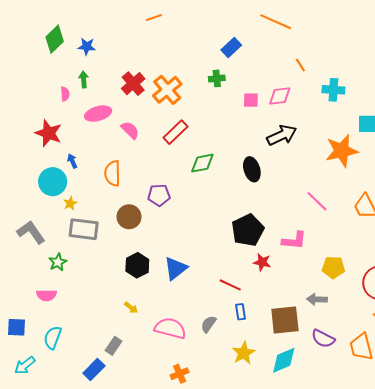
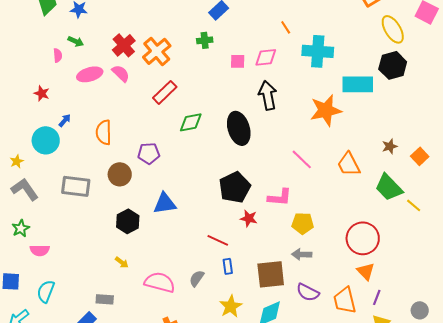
green arrow: (84, 79) -> (76, 41), turned 119
cyan cross: (333, 90) -> (318, 51), size x1.4
pink semicircle: (130, 130) -> (121, 73), moved
red star: (49, 133) -> (42, 93), size x0.6
black arrow: (282, 135) -> (268, 95), turned -76
blue arrow: (72, 161) -> (65, 120), turned 64
black ellipse: (252, 169) -> (239, 128), size x1.4
yellow star: (70, 203) -> (17, 161), moved
green star: (58, 262) -> (21, 228), moved
yellow pentagon: (333, 267) -> (303, 223), moved
blue triangle: (175, 268) -> (165, 203), moved, turned 30
gray rectangle: (114, 346) -> (105, 299), turned 60

